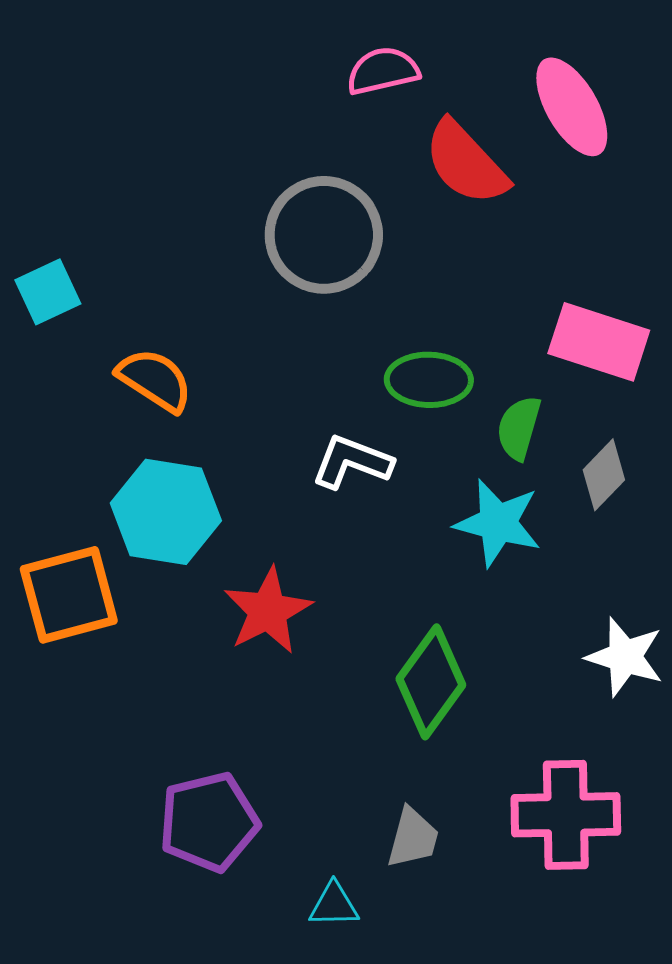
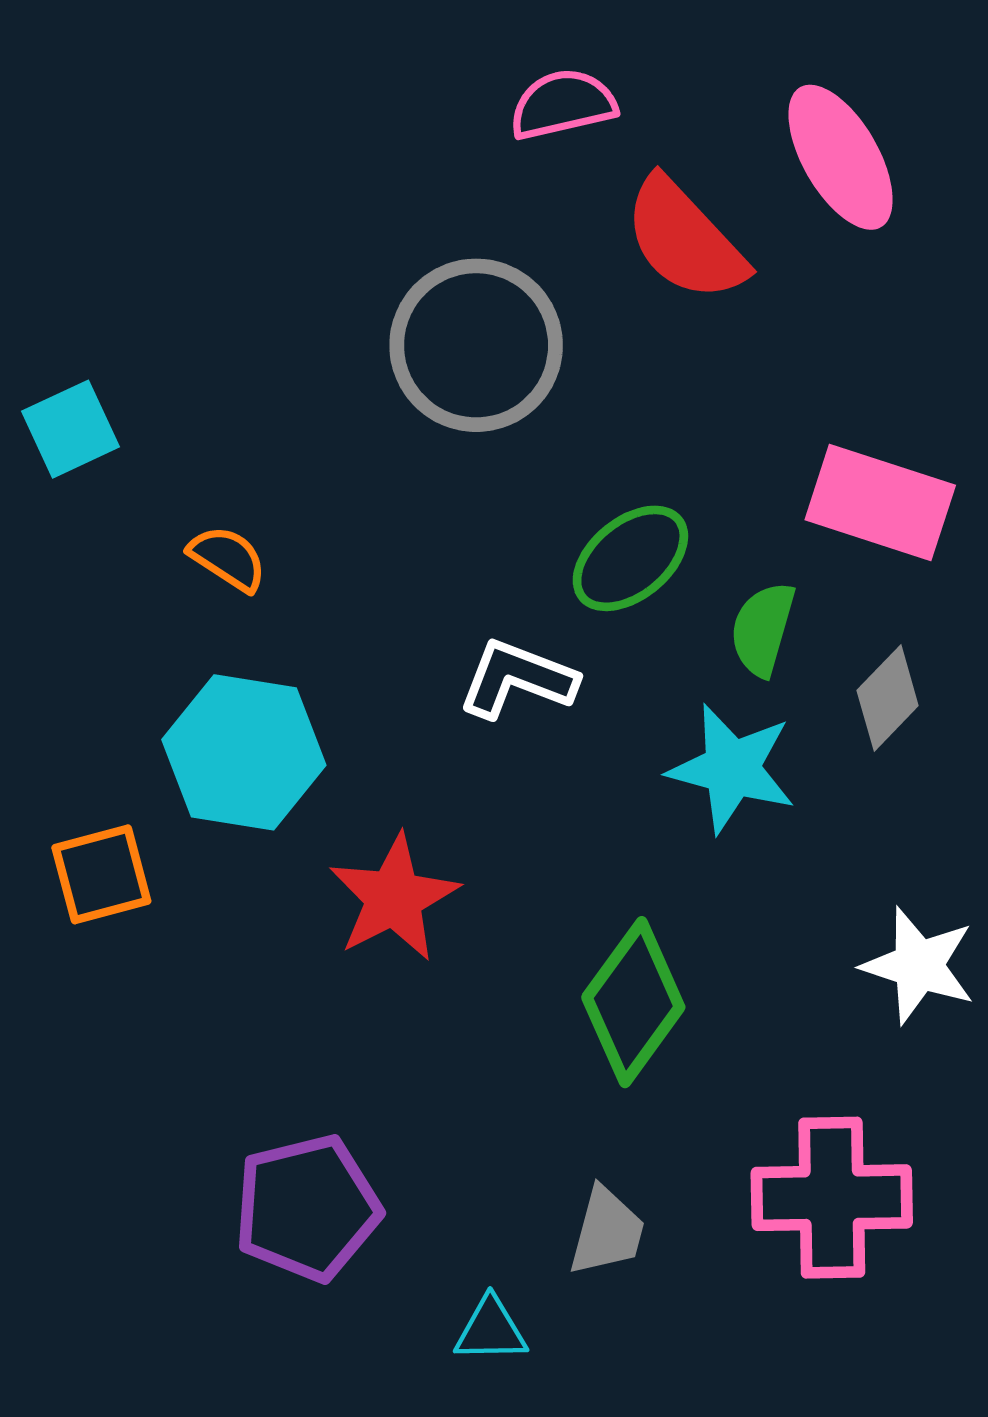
orange semicircle: (155, 380) -> (228, 558), size x0.7
green ellipse: (429, 380) -> (630, 558), turned -40
orange square: (69, 595) -> (101, 874), size x0.7

